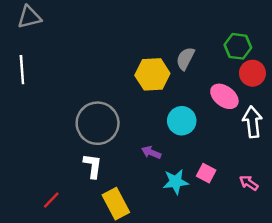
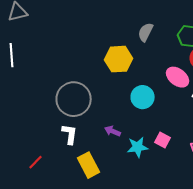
gray semicircle: (185, 59) -> (146, 32), moved
purple arrow: (151, 152) -> (113, 131), moved

